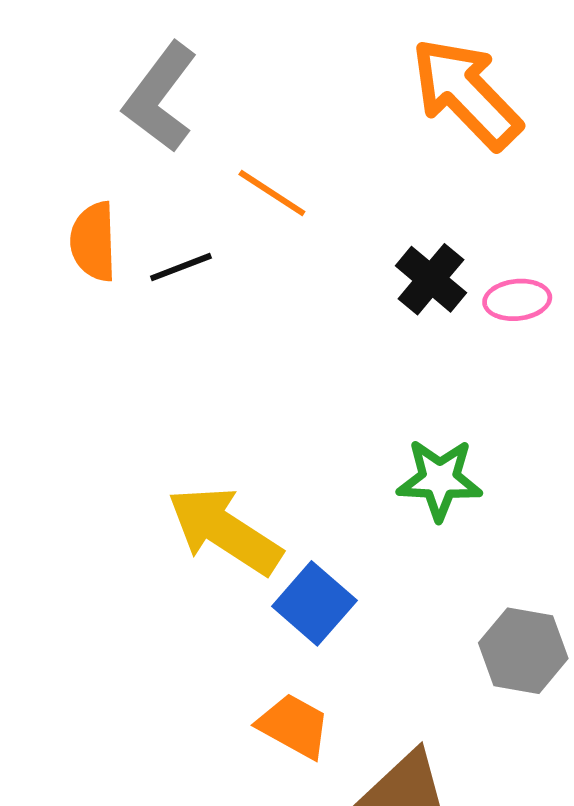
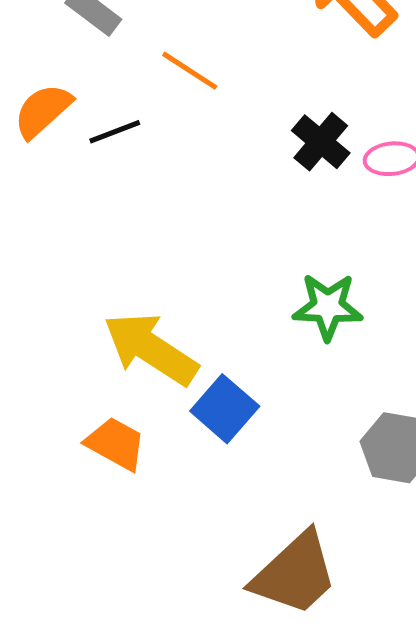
orange semicircle: (93, 242) -> (43, 111), turned 50
orange trapezoid: (294, 726) -> (116, 444), moved

